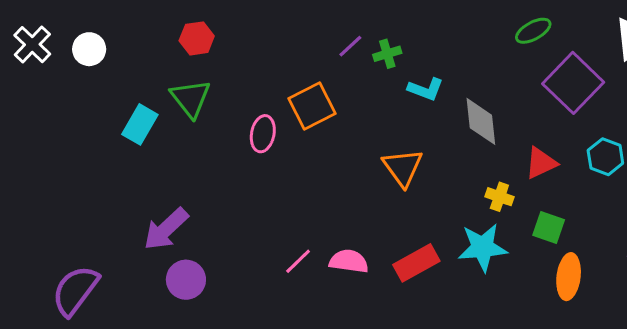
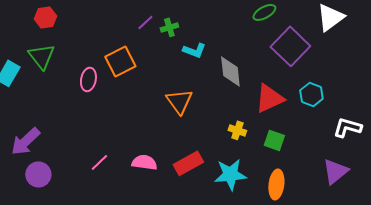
red triangle: (541, 163) -> (269, 98), size x1.4
yellow cross: (499, 197) -> (237, 130), moved
cyan star: (483, 247) -> (230, 174), moved
pink line: (298, 261) -> (99, 162), moved
orange ellipse: (569, 277) -> (276, 184), moved

